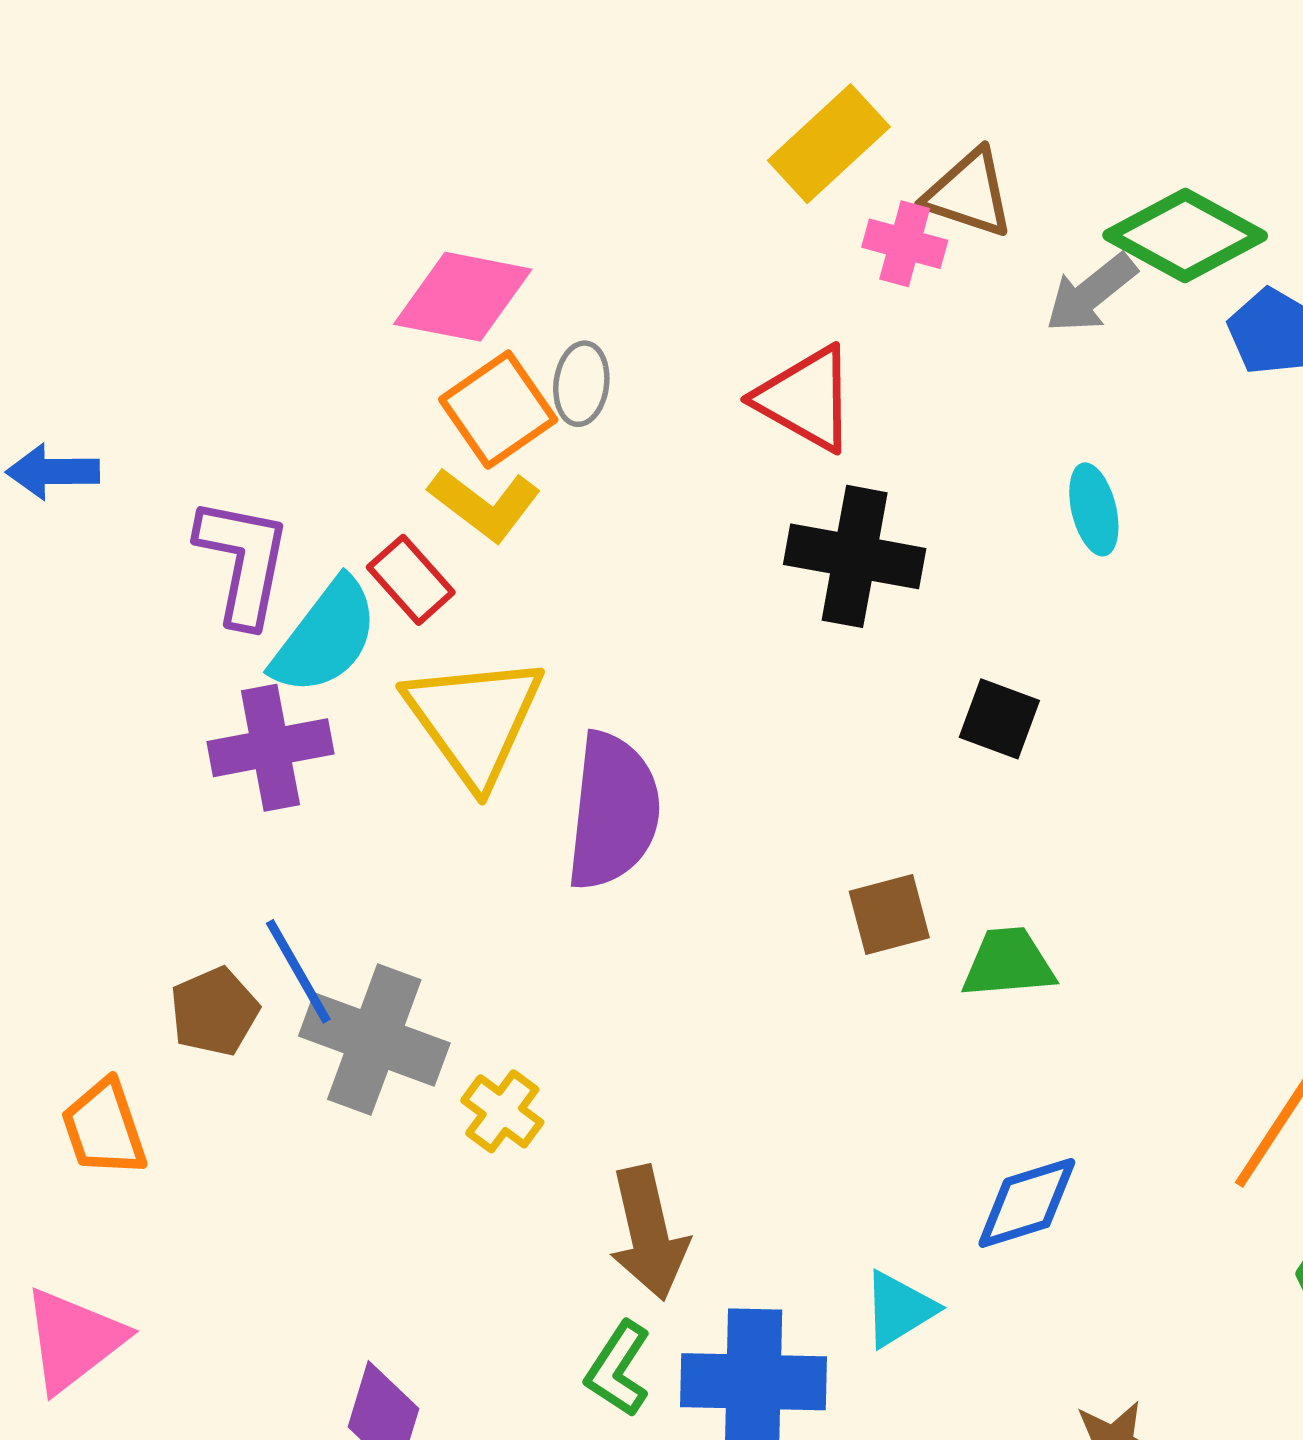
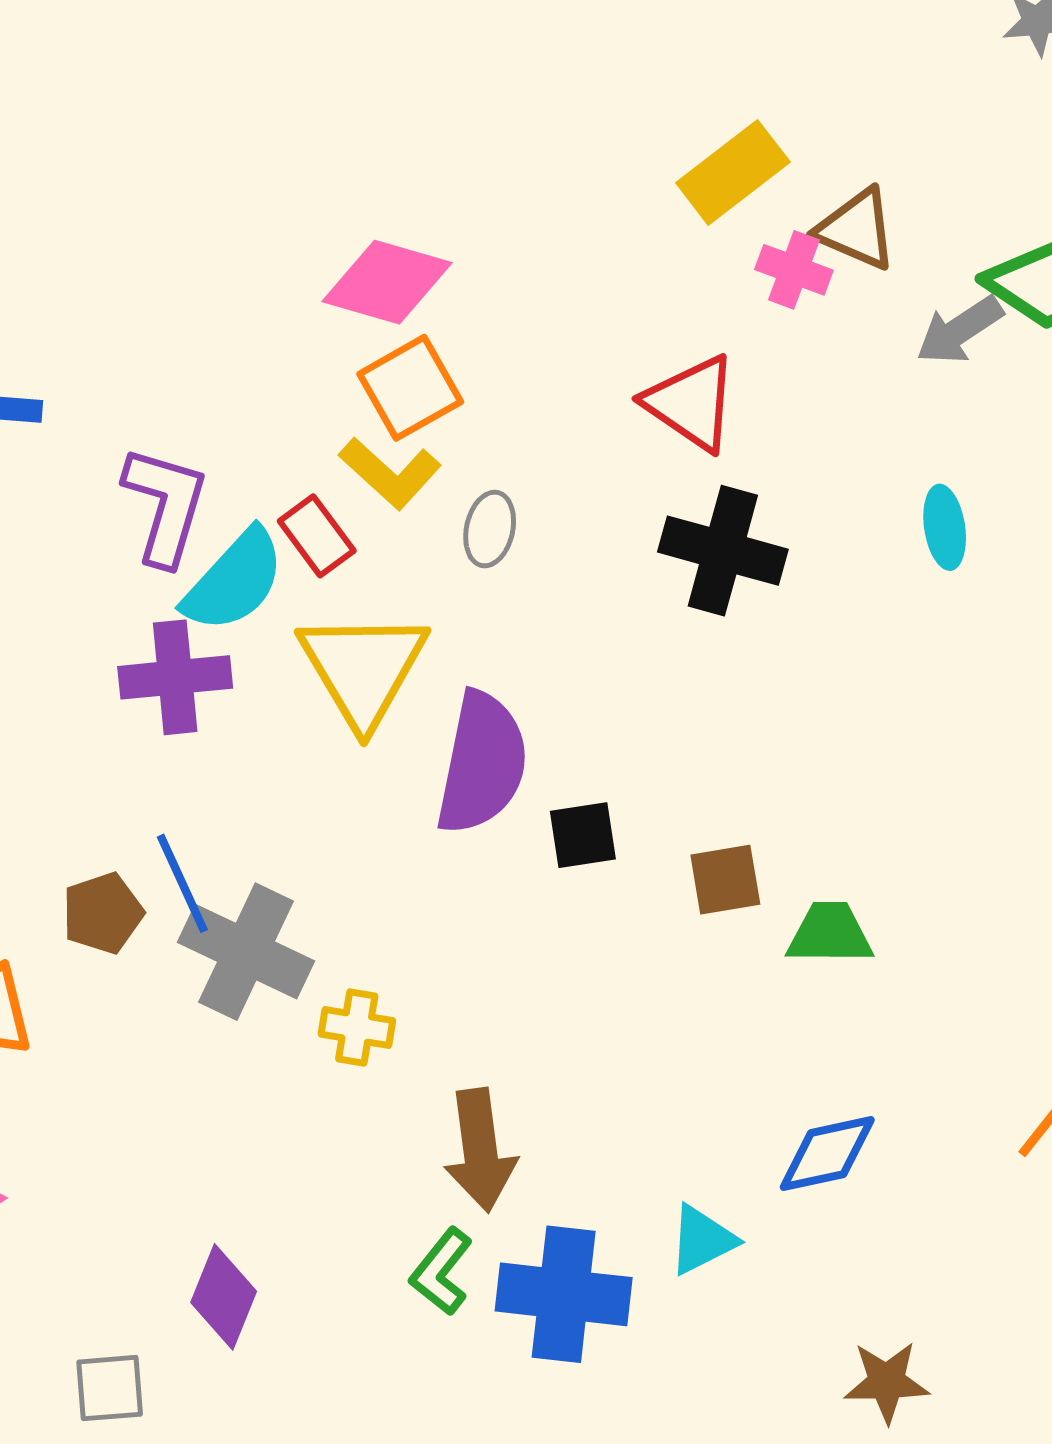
gray ellipse: (581, 384) -> (490, 529), moved
black square: (999, 719) -> (583, 835), moved, turned -34
yellow cross: (502, 1111) -> (357, 1027), turned -32

